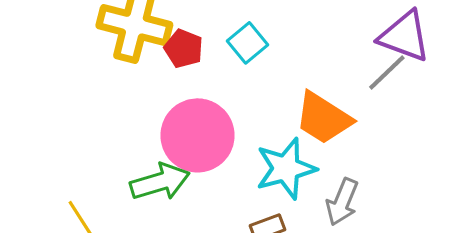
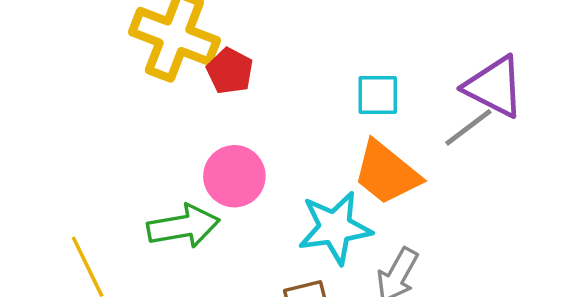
cyan square: (248, 43) -> (378, 95), moved, turned 33
pink circle: (198, 135) -> (234, 176), size x0.7

